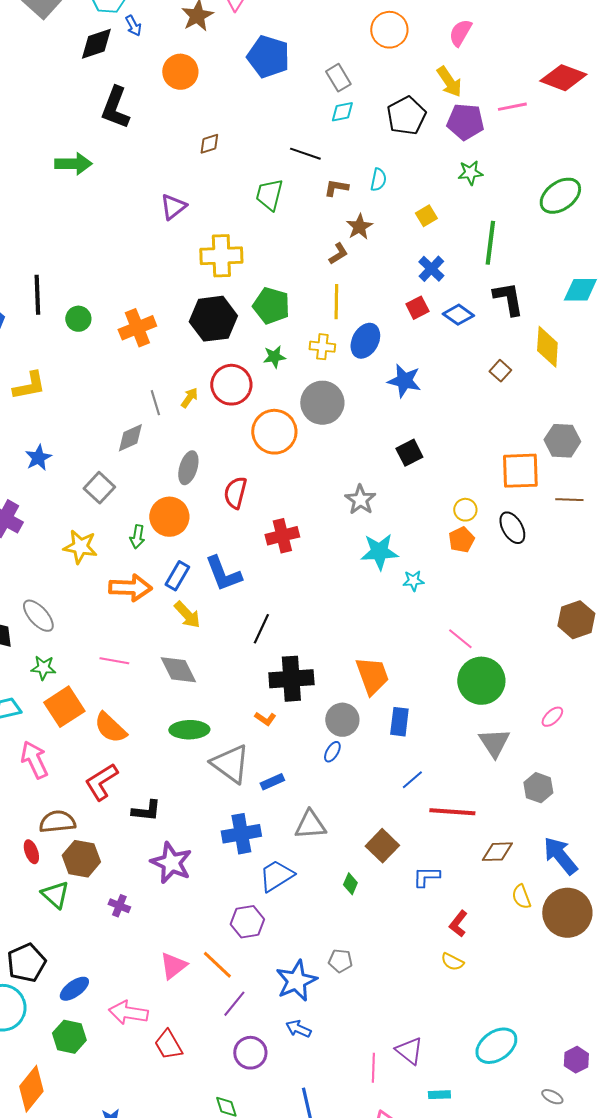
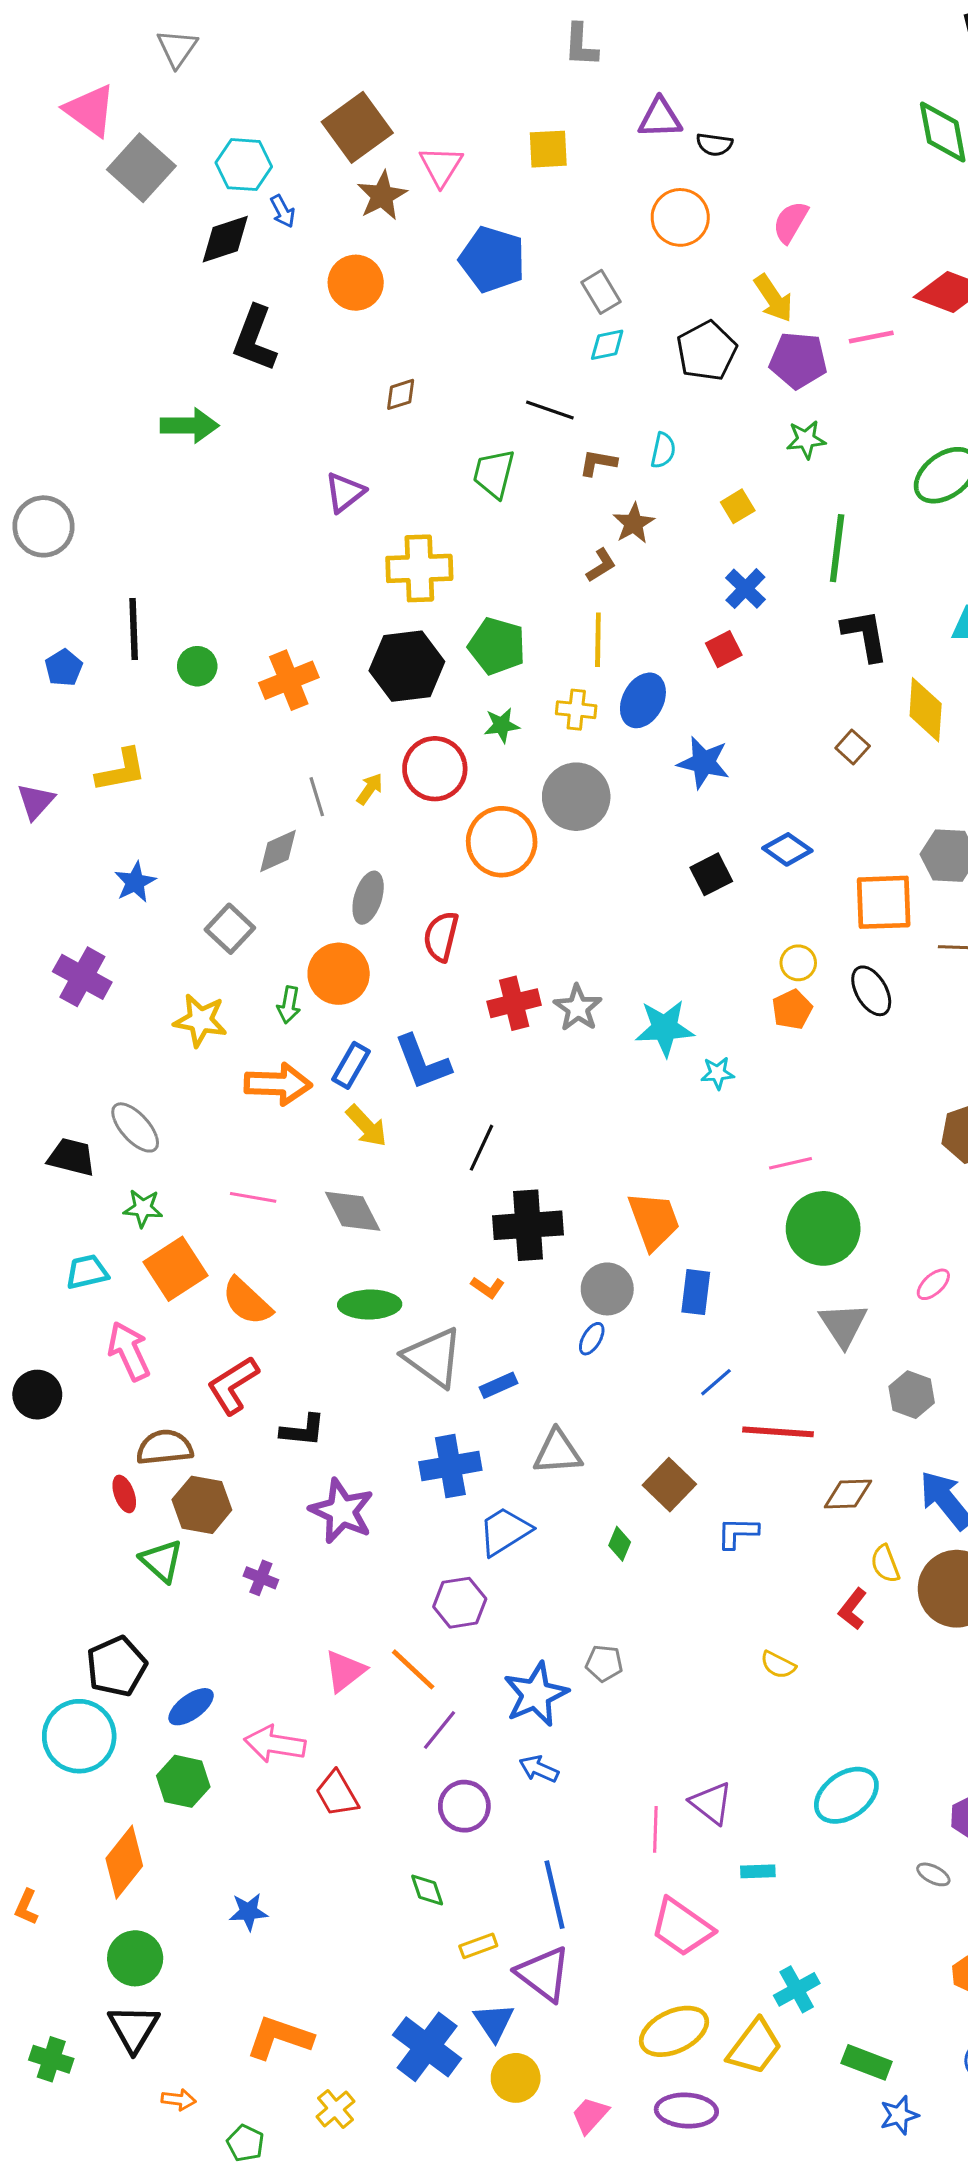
blue diamond: (458, 315) -> (787, 849), moved
gray star: (360, 500) -> (578, 1008), moved
pink line: (460, 639) -> (790, 1163), turned -52
red L-shape: (458, 924) -> (853, 1609), moved

